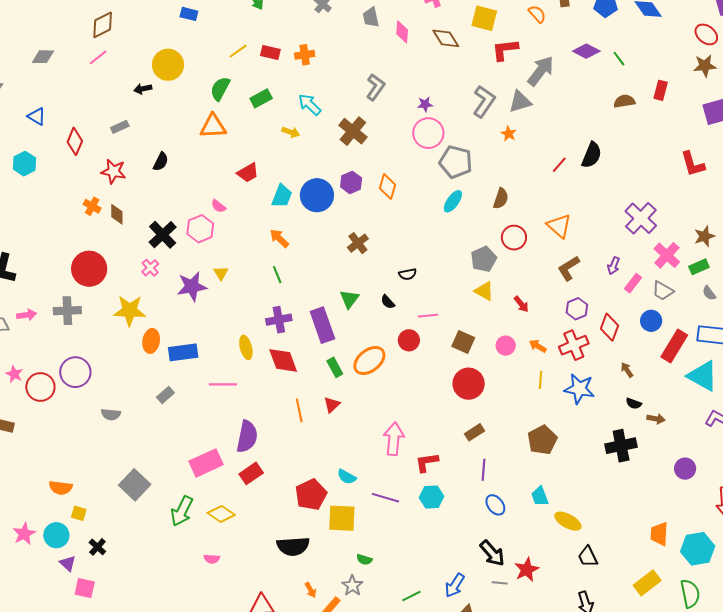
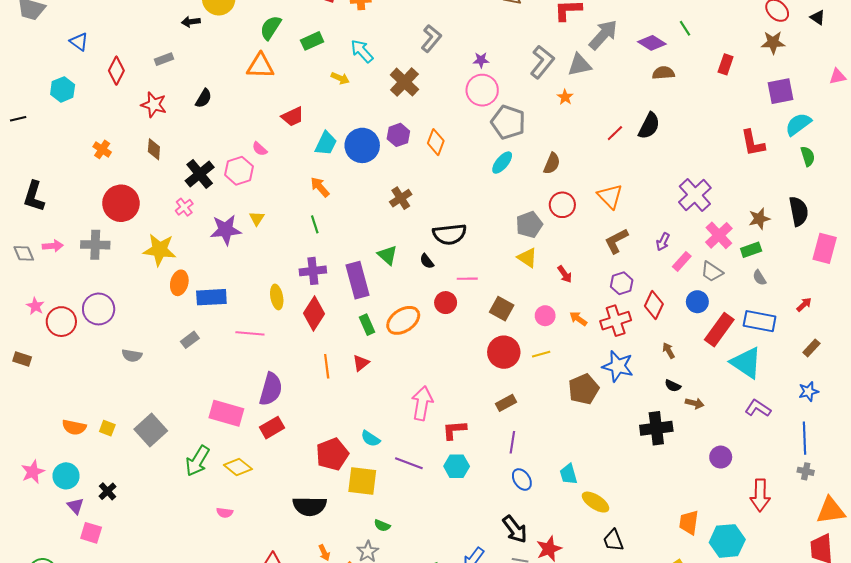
purple diamond: (586, 51) -> (652, 43), moved
brown semicircle: (624, 101) -> (663, 73), moved
orange cross: (92, 206) -> (102, 149), moved
black semicircle: (408, 274) -> (450, 234), size x1.8
green triangle: (349, 299) -> (387, 255), turned -30
red diamond: (283, 360) -> (314, 313), turned 48
yellow line: (540, 380) -> (541, 354), moved, turned 66
brown pentagon: (542, 440) -> (584, 389), moved
pink rectangle: (206, 463) -> (226, 413), turned 36
yellow square: (79, 513) -> (107, 428), moved

